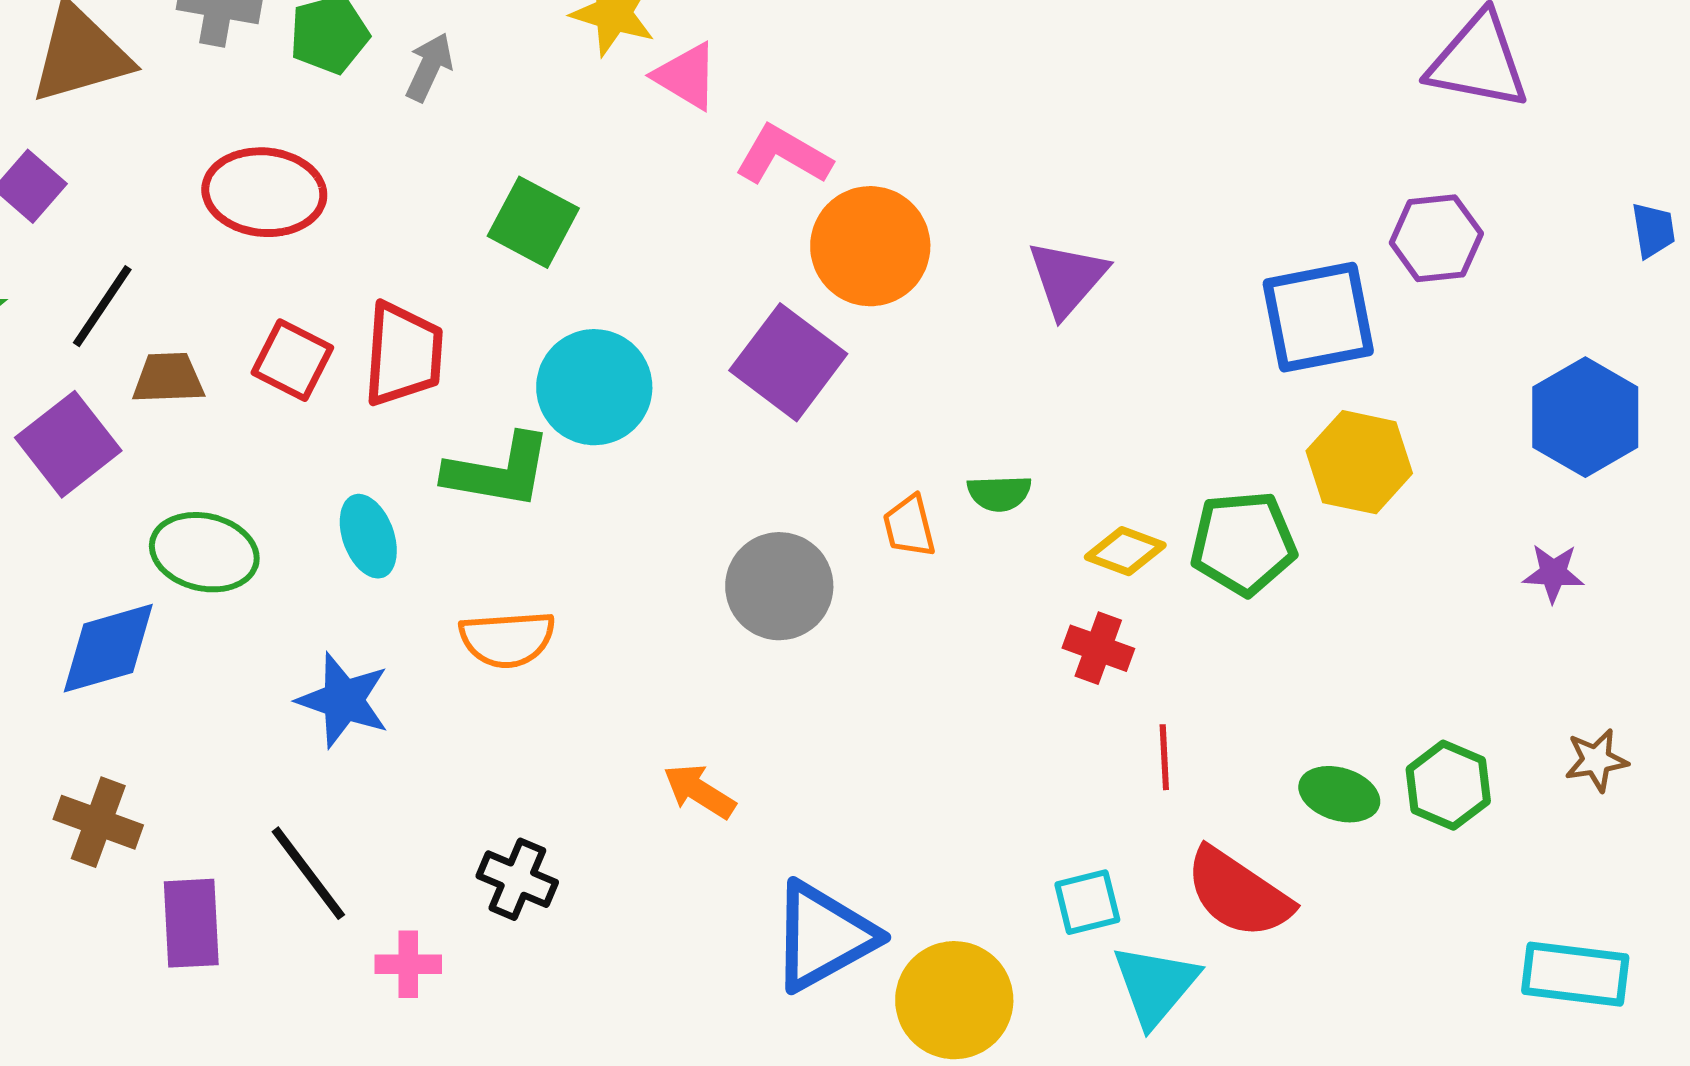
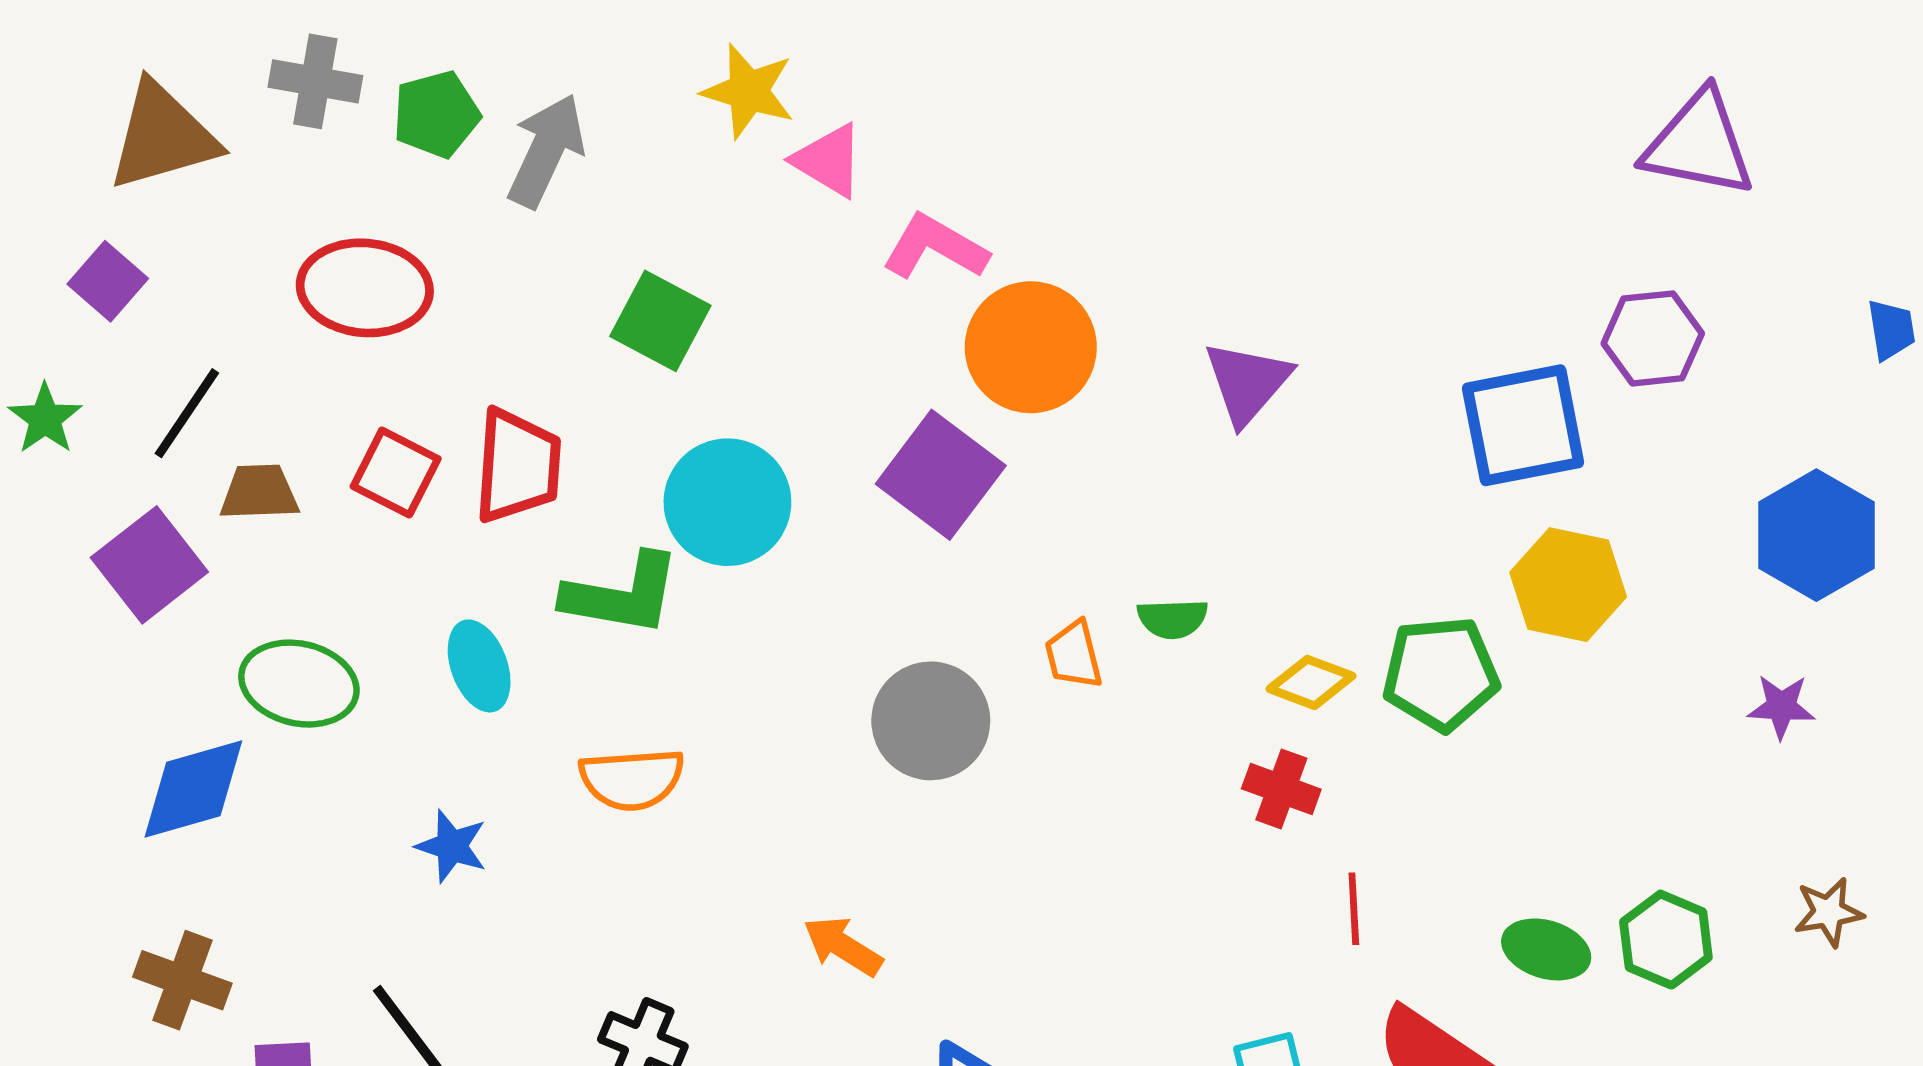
gray arrow: (429, 67) -> (546, 151), size x1.5
blue star: (343, 700) -> (452, 846), size x0.7

